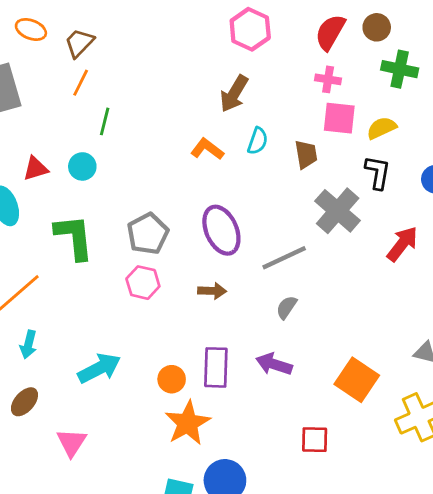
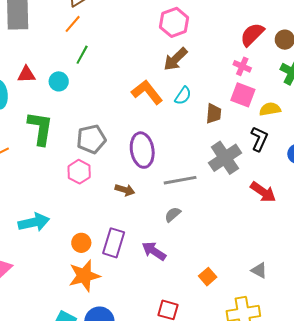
pink hexagon: (250, 29) -> (174, 22), moved
orange L-shape: (207, 149) -> (147, 92), size x1.4
red arrow: (402, 244) -> (263, 192), turned 72
orange square: (357, 380) -> (208, 277), size x0.6

